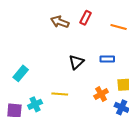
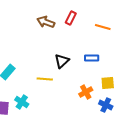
yellow line: (60, 94) -> (45, 79), moved
cyan cross: (35, 104) -> (22, 102), turned -32

